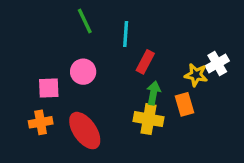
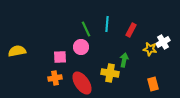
green line: (85, 21) -> (86, 29), moved
red rectangle: (145, 62) -> (131, 30), moved
orange rectangle: (185, 104) -> (153, 84), moved
yellow cross: (149, 119) -> (110, 73), moved

